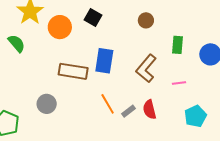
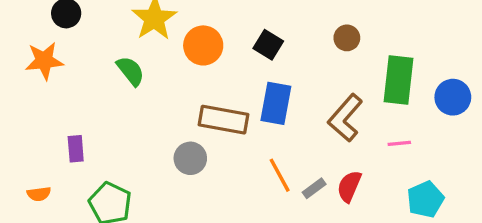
black square: (93, 18) -> (268, 45), moved
green rectangle: (178, 45) -> (398, 80), size x1.6
gray circle: (47, 104) -> (190, 158), moved
red semicircle: (150, 109) -> (349, 186), turned 36

